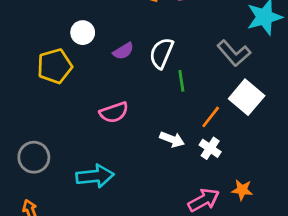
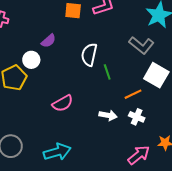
white circle: (83, 33) -> (31, 60), moved
purple semicircle: (123, 51) -> (49, 41), moved
orange line: (211, 117) -> (133, 94), turned 36

